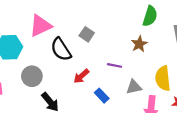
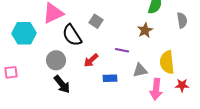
gray circle: (32, 76) -> (56, 60), moved
blue rectangle: (102, 96) -> (110, 78), turned -48

